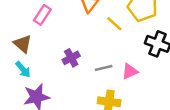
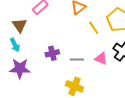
purple cross: (71, 58) -> (52, 53), moved
pink triangle: (130, 71) -> (101, 59), moved, turned 32

